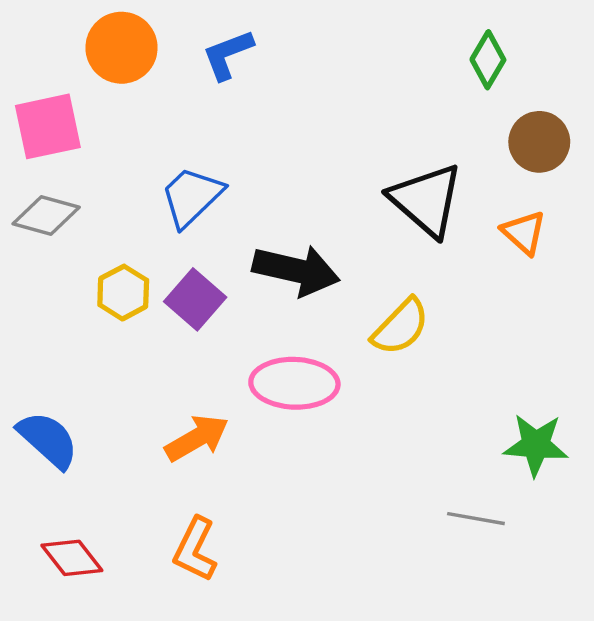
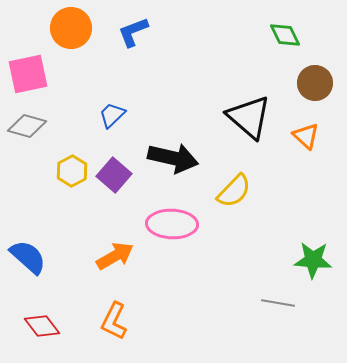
green diamond: (488, 60) -> (285, 35), turned -56
blue trapezoid: (192, 197) -> (112, 115), size x0.7

